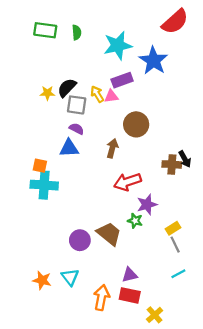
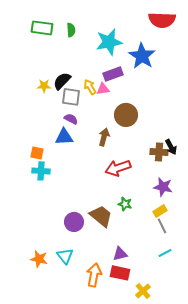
red semicircle: (175, 22) -> (162, 20), turned 44
cyan cross: (44, 185) -> (41, 171), size x0.7
purple star: (147, 205) -> (163, 187), moved, turned 30

